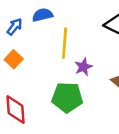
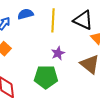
yellow line: (65, 43) -> (53, 20), moved

